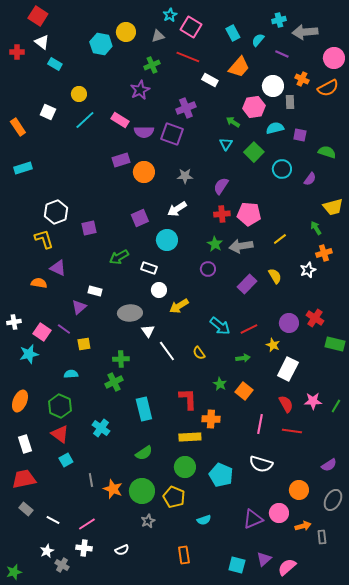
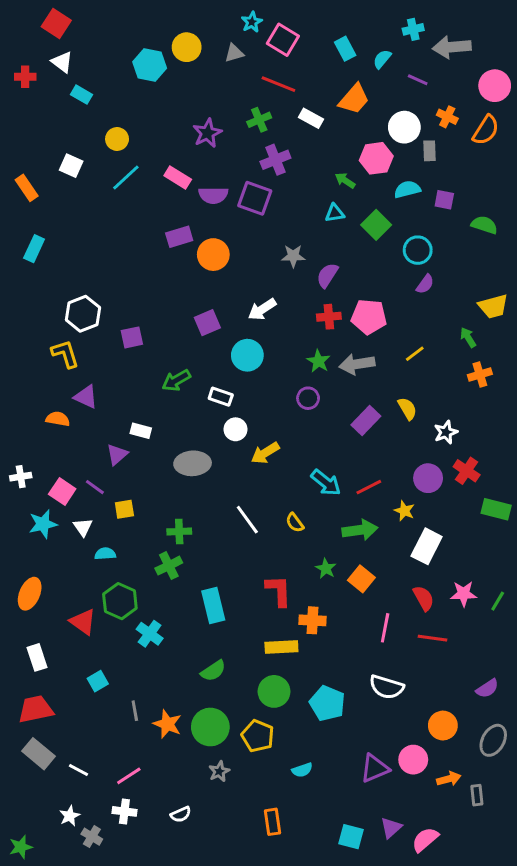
green cross: (152, 65) -> (259, 120), moved
orange semicircle: (328, 88) -> (486, 130), turned -30
cyan triangle: (226, 144) -> (335, 213), turned 48
cyan rectangle: (23, 168) -> (34, 249), turned -48
gray star: (185, 176) -> (293, 256), moved
purple semicircle: (310, 179) -> (425, 284), moved
white star: (308, 270) -> (446, 432), moved
white triangle: (148, 331) -> (83, 527), moved
green arrow: (243, 358) -> (360, 530), size x1.6
green hexagon: (60, 406) -> (120, 601), moved
red triangle: (60, 434) -> (83, 622), moved
gray rectangle: (26, 509) -> (39, 754), size x1.5

